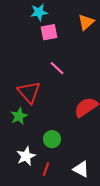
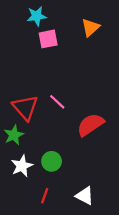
pink line: (57, 68) -> (57, 102), moved
white star: (26, 156) -> (22, 166), moved

